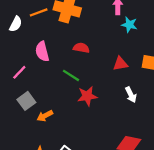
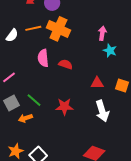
pink semicircle: (42, 51) -> (43, 58), moved
green line: (71, 75) -> (34, 100), moved
white arrow: (131, 95) -> (102, 111), size x1.5

